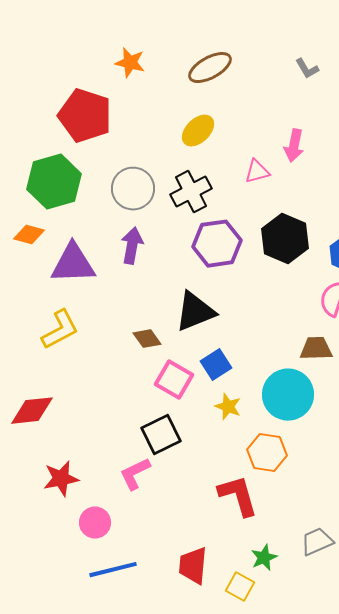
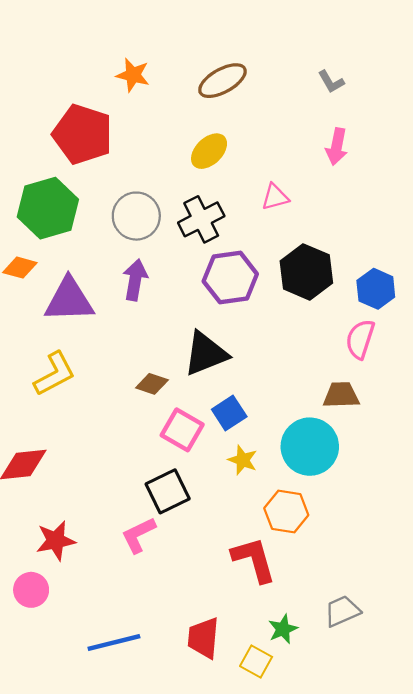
pink arrow: (294, 146) -> (337, 147), moved
brown diamond: (147, 339) -> (152, 384), turned -36
pink circle: (95, 523) -> (31, 590), moved

